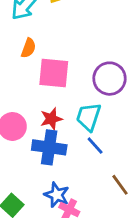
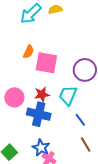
orange semicircle: (28, 48) -> (29, 52), moved
blue line: (95, 146) -> (80, 120), moved

